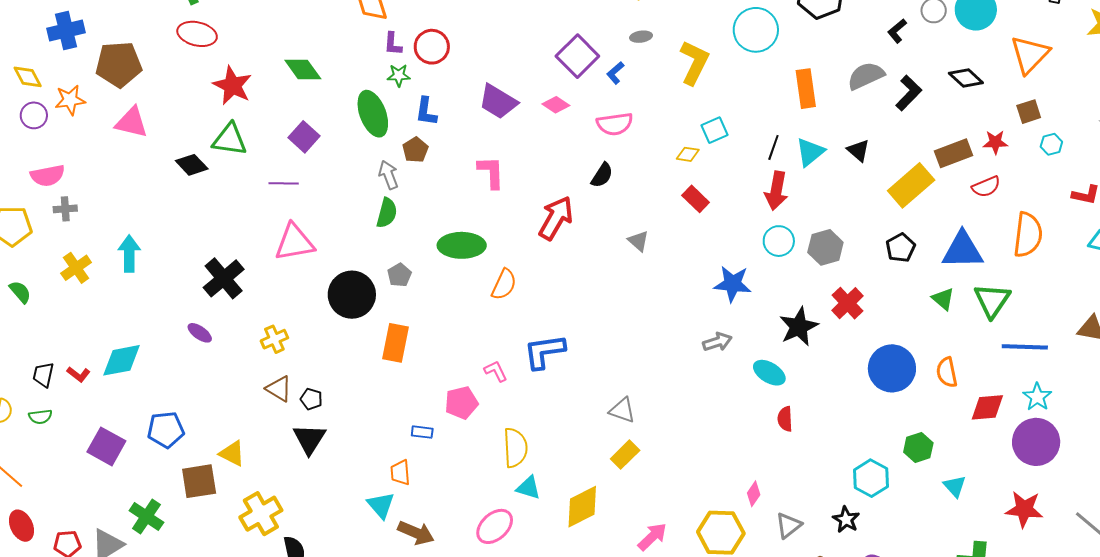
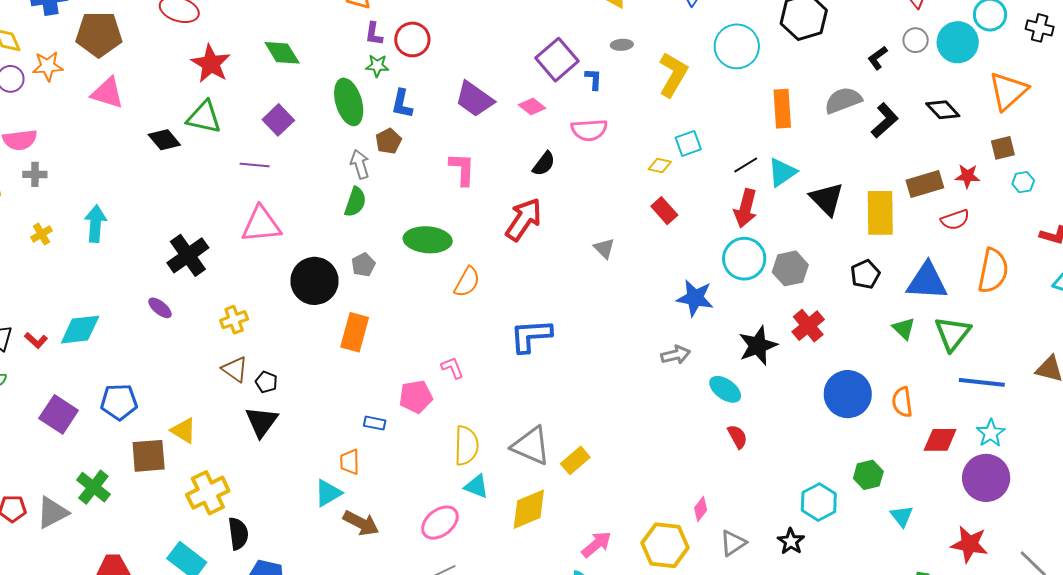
blue L-shape: (615, 73) -> (594, 79), turned 130
black line: (773, 147) -> (746, 165), turned 35
black triangle: (858, 150) -> (827, 199), moved, size x1.5
black semicircle: (602, 175) -> (544, 164), moved
yellow rectangle: (911, 185) -> (880, 213), turned -54
cyan circle: (779, 241) -> (744, 259), size x1.4
yellow cross: (76, 268) -> (41, 234), size x0.7
blue L-shape: (544, 352) -> (531, 336), moved
gray triangle: (622, 410) -> (531, 446), moved, size x1.5
red semicircle: (785, 419) -> (737, 437), turned 150
cyan triangle: (381, 505) -> (328, 493), turned 36

